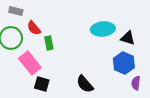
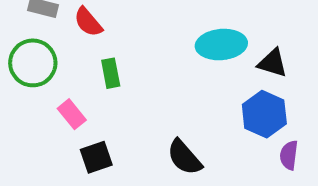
red semicircle: (34, 28) -> (88, 22), moved
pink rectangle: (30, 63) -> (72, 114), size x0.6
black square: (42, 84) -> (96, 157), turned -35

